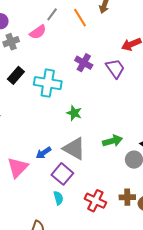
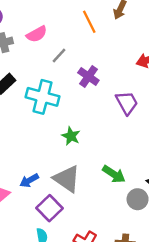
gray line: (52, 14) -> (59, 56), moved
purple trapezoid: (115, 68) -> (127, 103), moved
green arrow: (112, 141) -> (114, 174), turned 42

